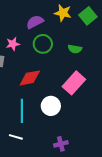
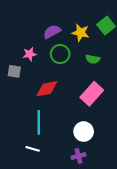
yellow star: (63, 13) -> (81, 33), moved
white circle: (51, 106) -> (84, 132), moved

